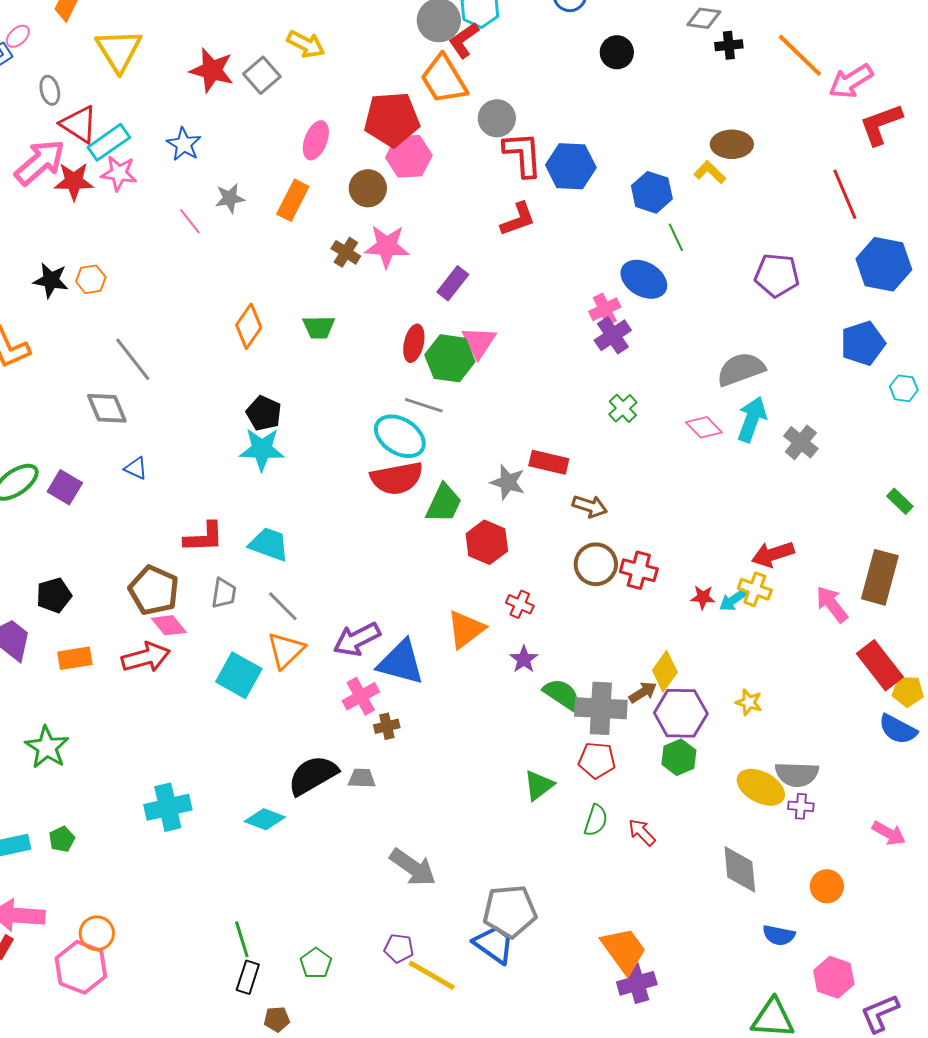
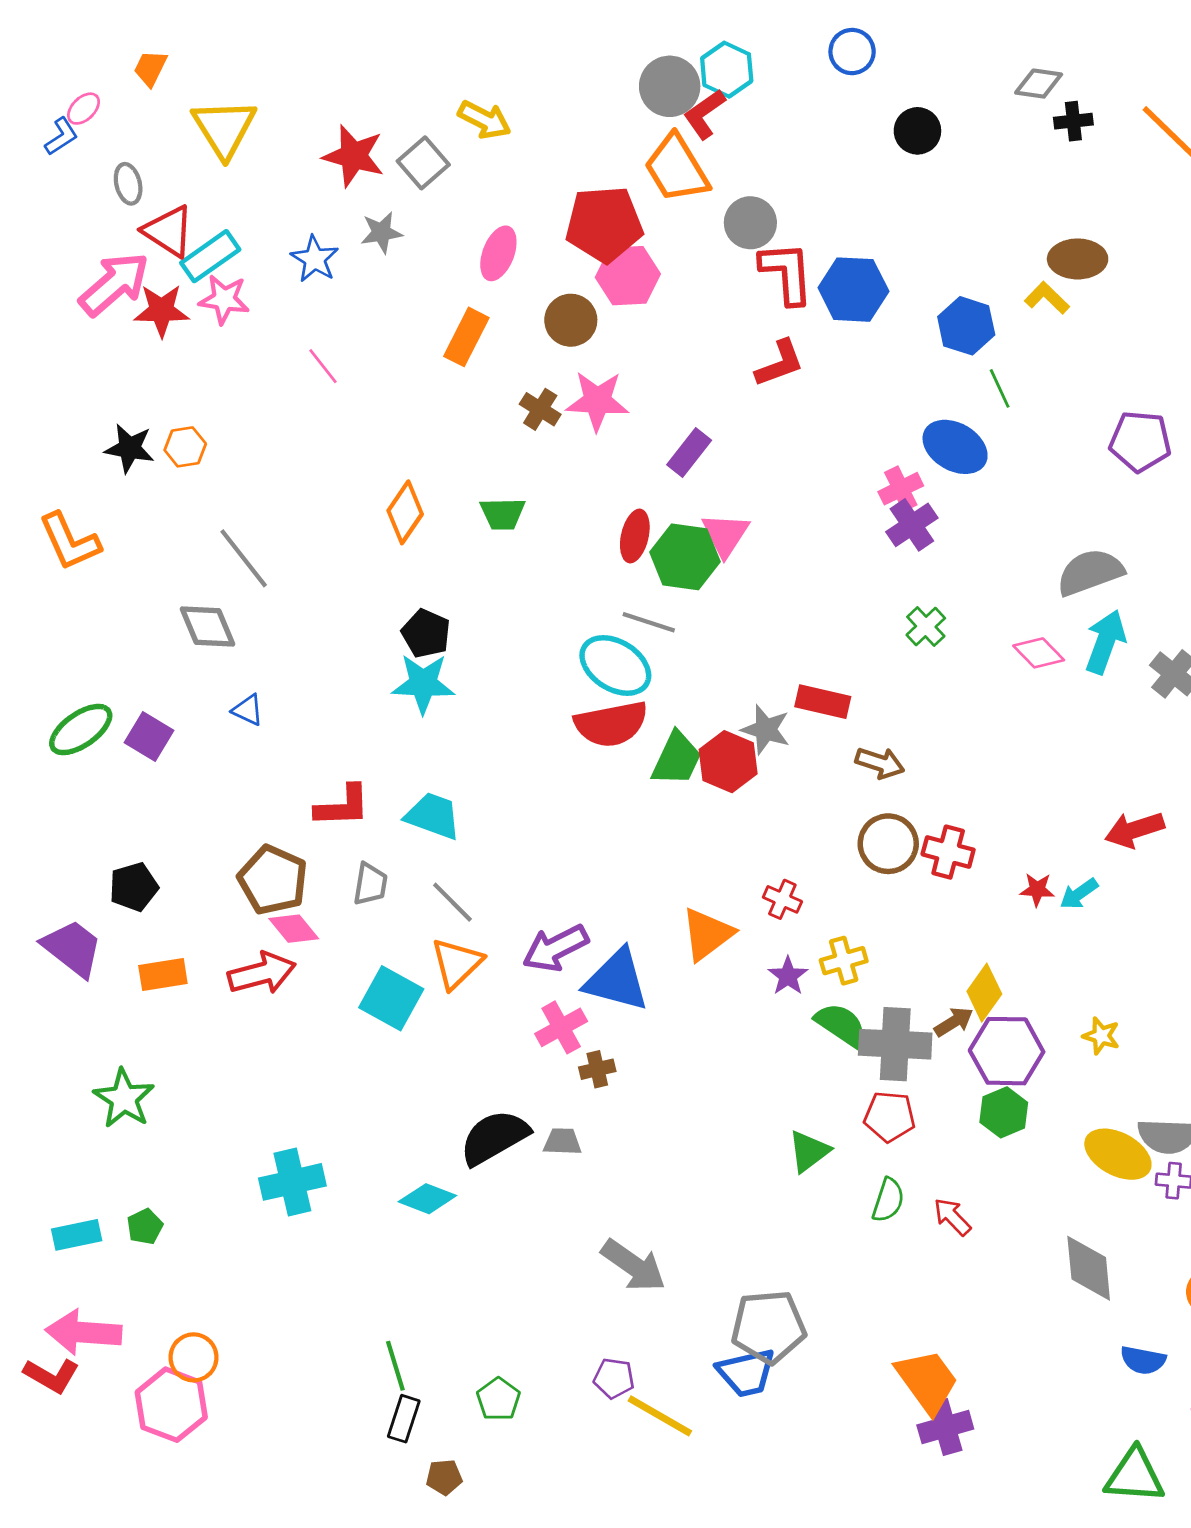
gray star: (230, 198) -> (381, 232), moved
red hexagon: (487, 542) -> (728, 762), moved
yellow cross: (755, 589) -> (844, 961), moved, turned -36
blue trapezoid: (494, 944) -> (746, 1373), turned 132

